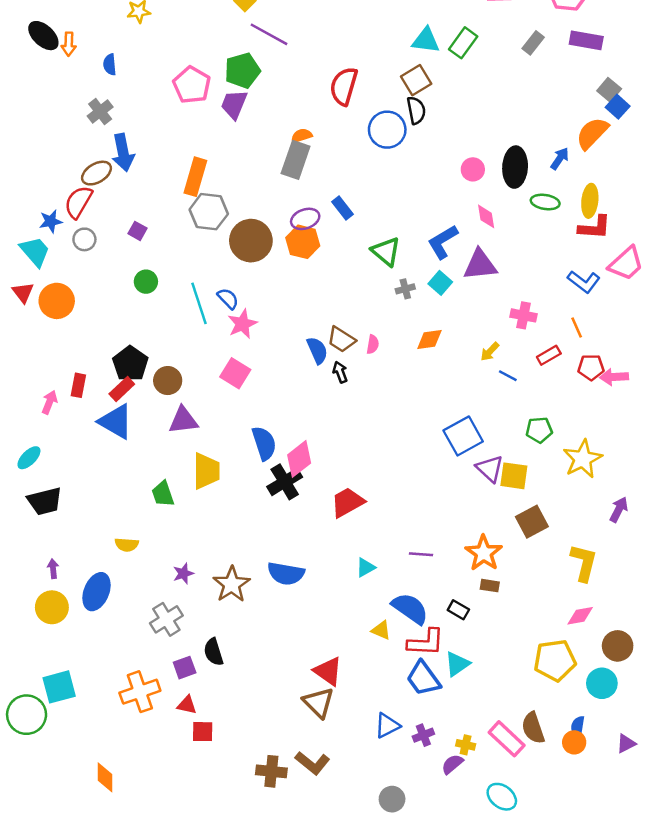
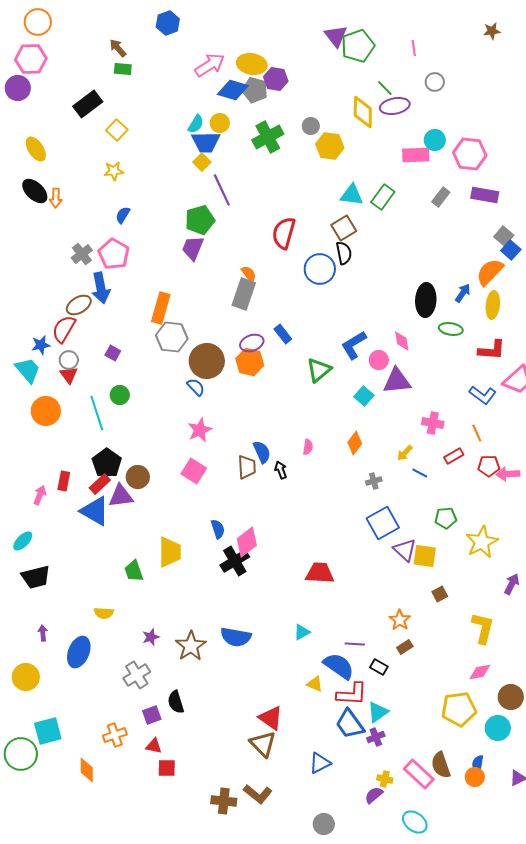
purple line: (269, 34) -> (222, 190), turned 36
blue semicircle: (110, 65) -> (123, 215), moved, turned 36
pink pentagon: (192, 85) -> (114, 254), moved
orange semicircle: (302, 136) -> (249, 274), turned 72
pink circle: (473, 169) -> (379, 360), moved
yellow ellipse: (590, 201) -> (493, 305), moved
blue L-shape: (443, 242) -> (354, 345), moved
green triangle: (386, 251) -> (319, 370), turned 40
gray cross: (405, 289) -> (374, 481), moved
red triangle: (23, 292) -> (69, 375), moved
blue semicircle: (228, 299) -> (196, 387), moved
cyan line: (199, 303) -> (97, 413), moved
brown trapezoid: (341, 340) -> (247, 467), moved, turned -125
orange diamond: (429, 340) -> (355, 443), turned -45
purple triangle: (183, 420) -> (121, 496), moved
blue semicircle: (264, 443) -> (218, 529), size x0.7
red trapezoid: (347, 502) -> (320, 573), moved, turned 32
brown square: (532, 522) -> (440, 594), size x0.6
orange star: (484, 553) -> (400, 620), size x0.7
purple line: (421, 554) -> (355, 644), moved
brown rectangle: (490, 586) -> (405, 647), turned -42
yellow circle: (52, 607) -> (26, 677), moved
orange cross: (140, 692) -> (115, 735), size x0.7
purple cross: (423, 735) -> (376, 737), moved
orange diamond: (105, 777) -> (87, 770), moved

